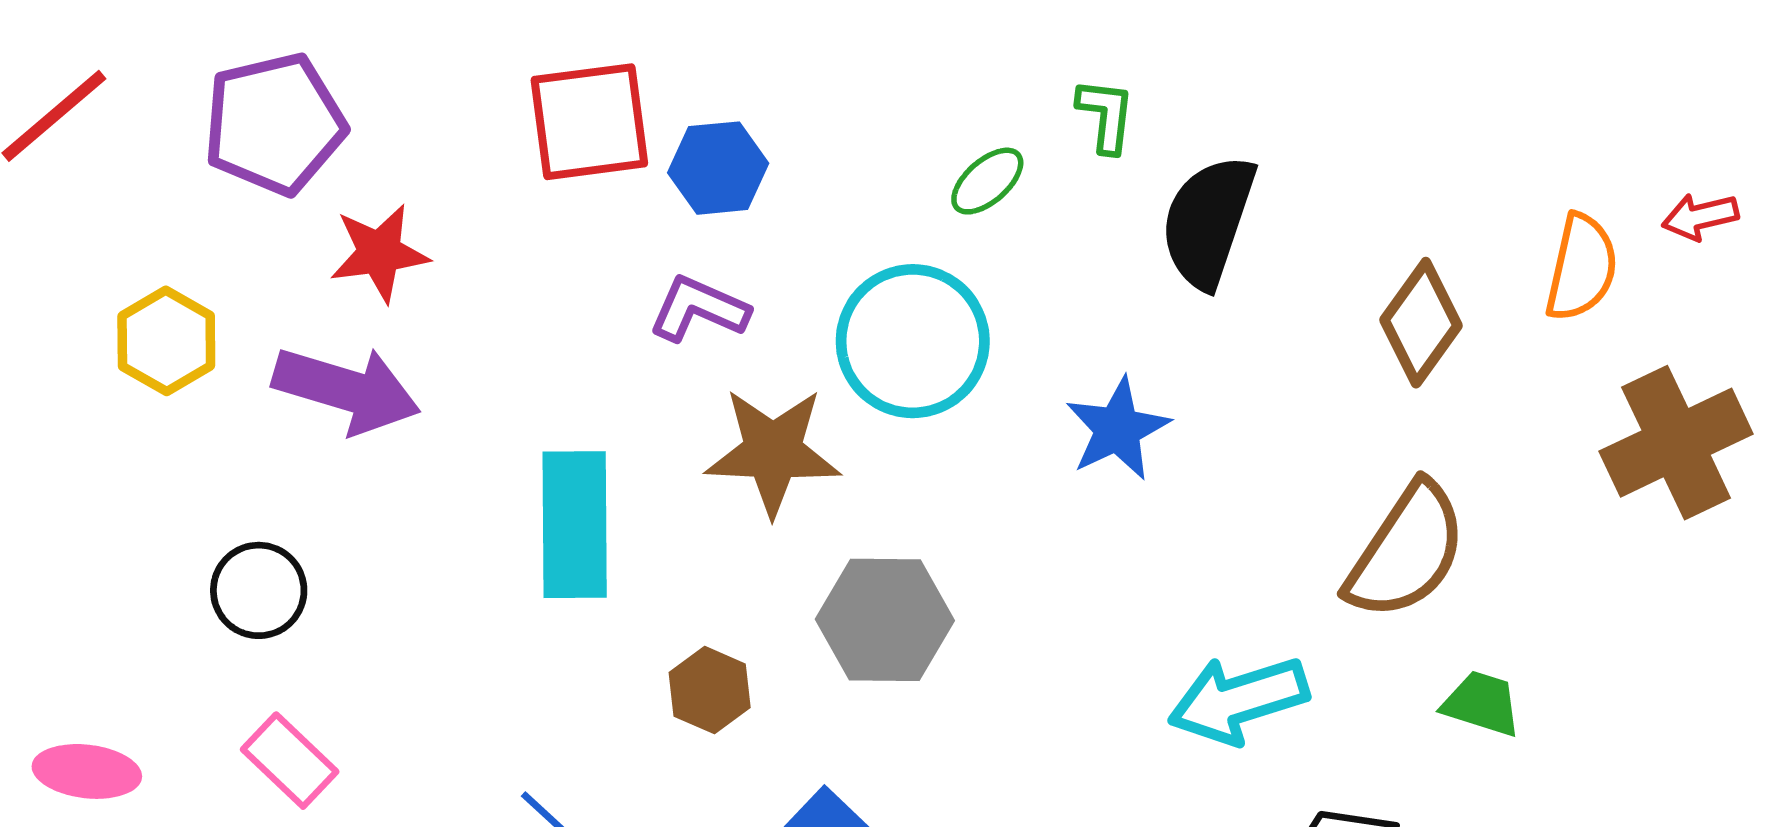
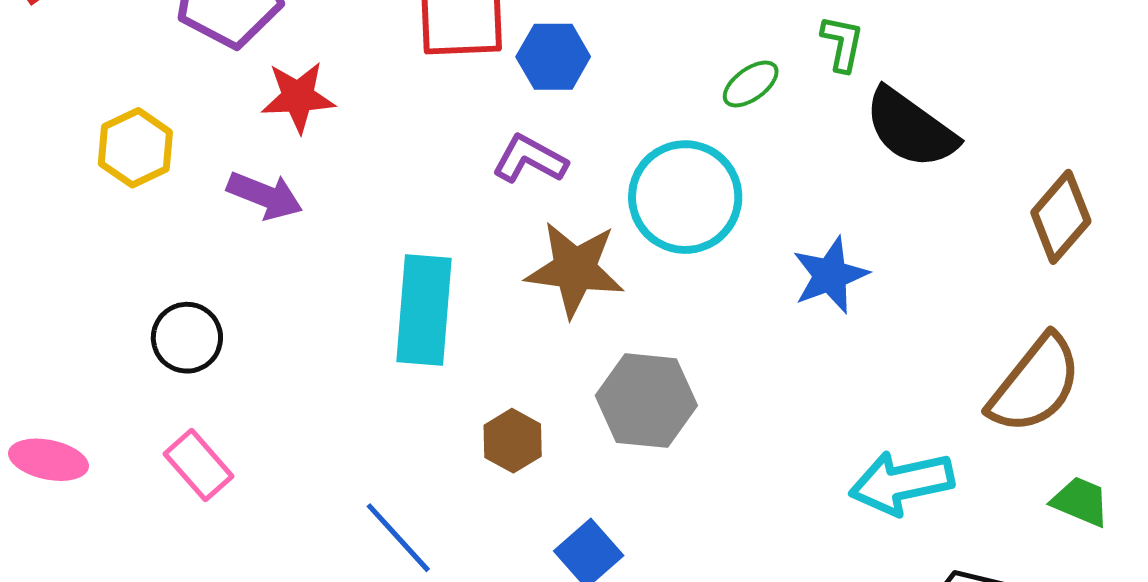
black semicircle: (1208, 221) -> (911, 128), turned -78
purple arrow: (347, 390) -> (265, 196), size x0.7

